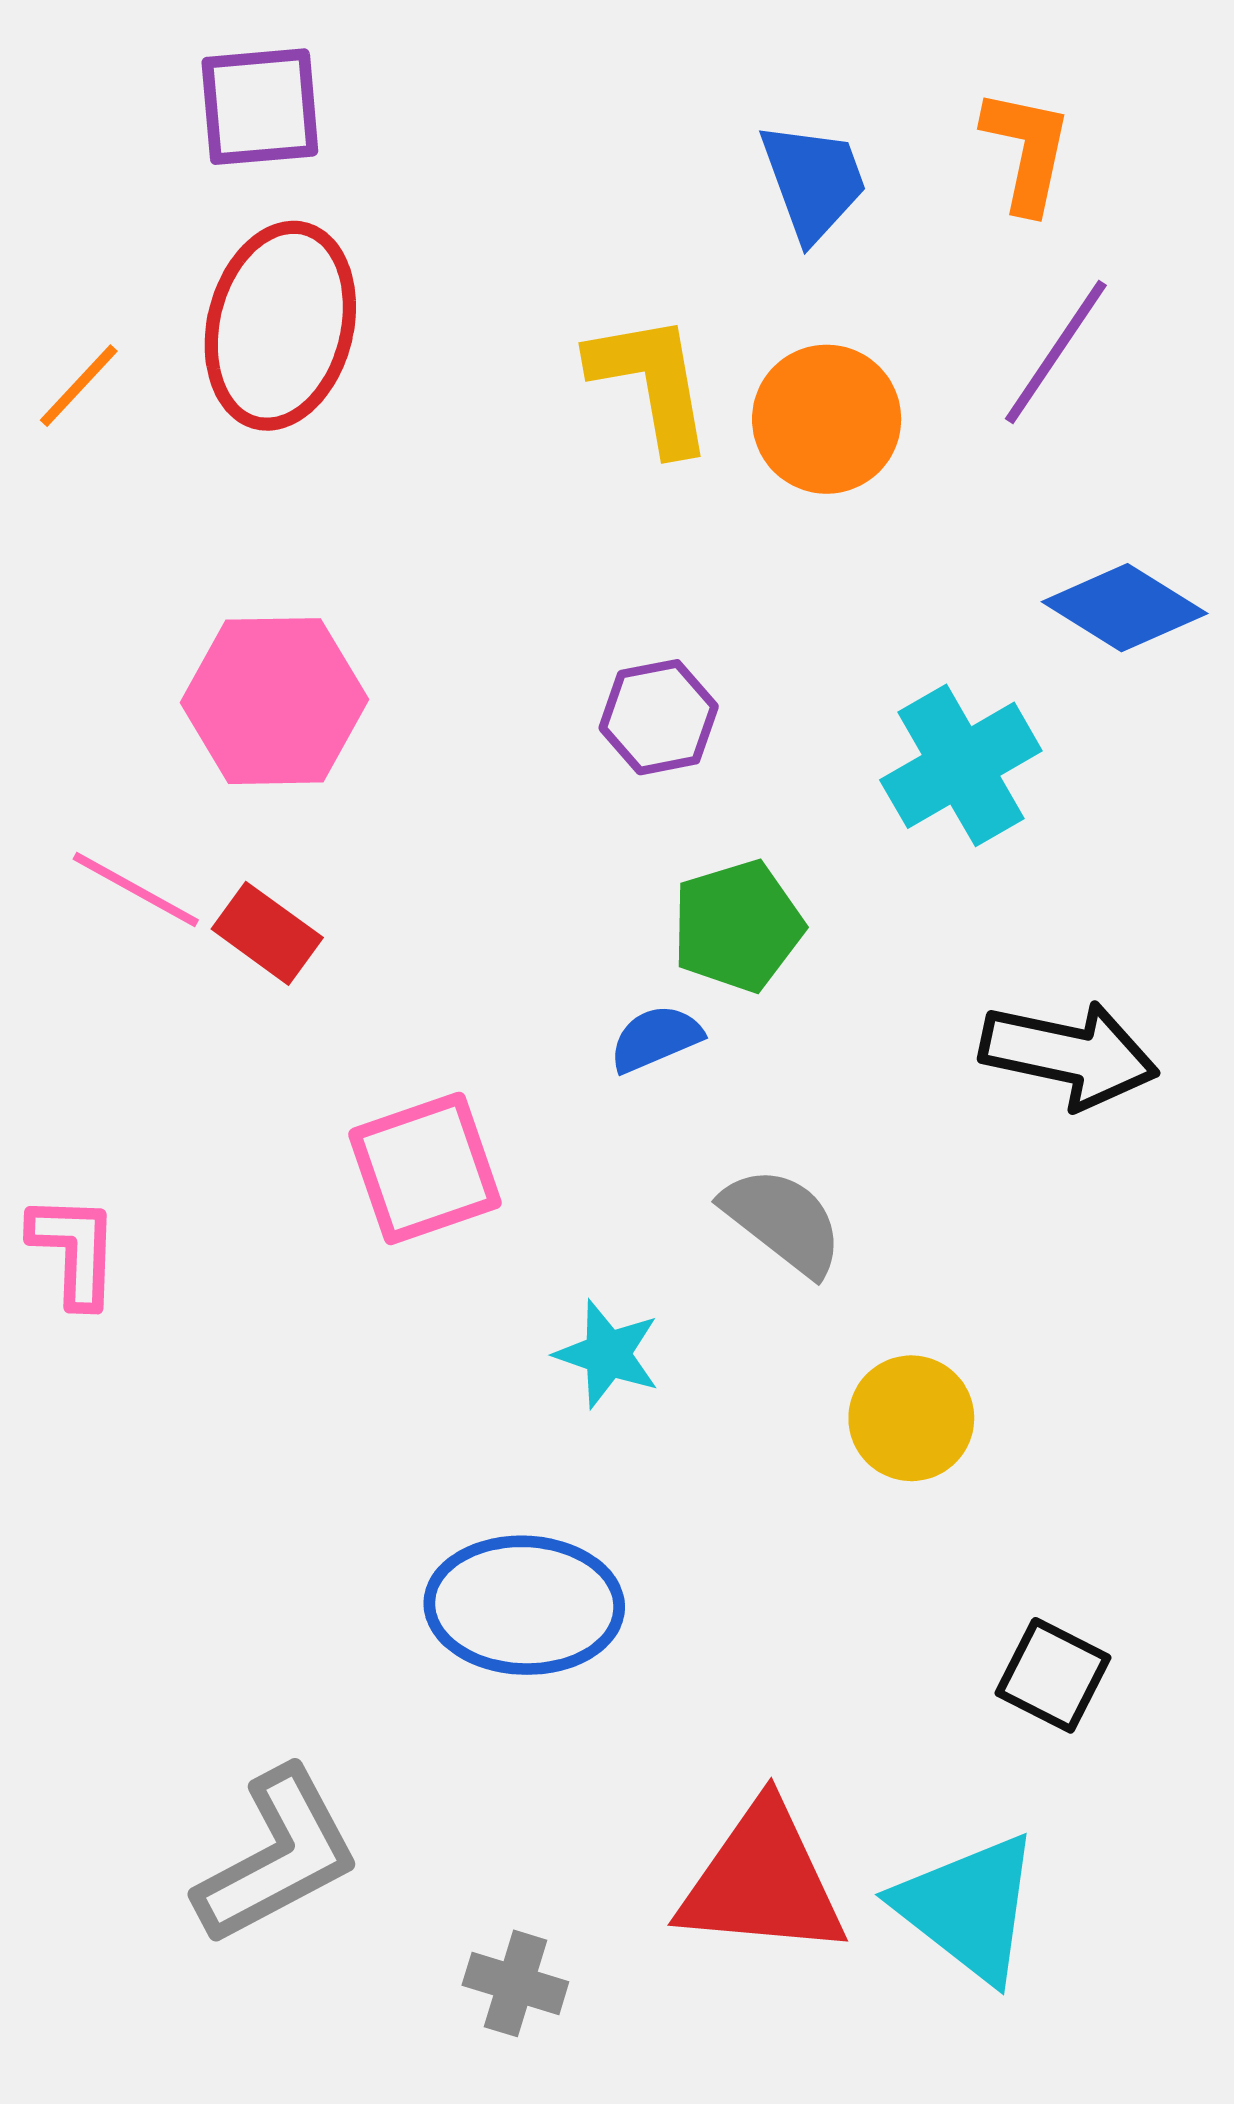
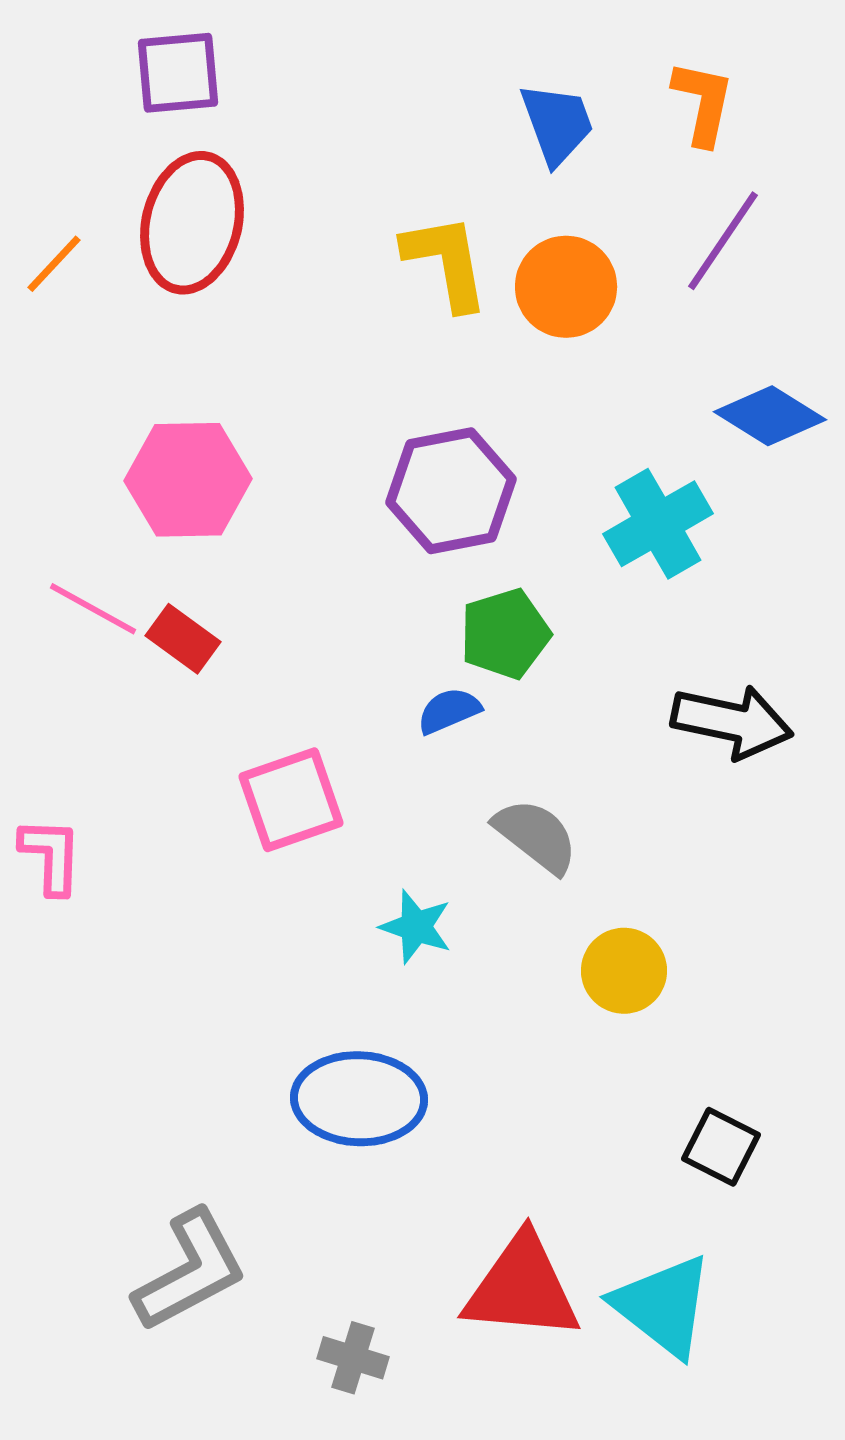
purple hexagon: (659, 717) -> (451, 491), size x1.6

